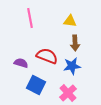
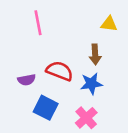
yellow triangle: (70, 21) -> (109, 24), moved
purple semicircle: (21, 63) -> (27, 80), turned 152

